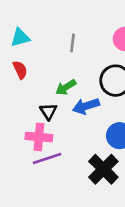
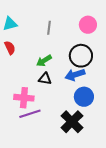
blue arrow: (86, 106) -> (75, 75), moved
black triangle: (48, 111) -> (45, 79), moved, turned -48

